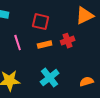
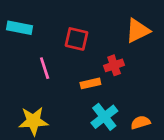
orange rectangle: (45, 45) -> (90, 83), moved
cyan cross: (50, 78) -> (104, 117), moved

